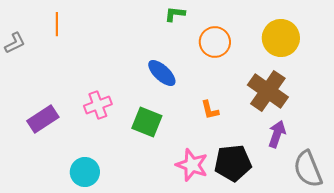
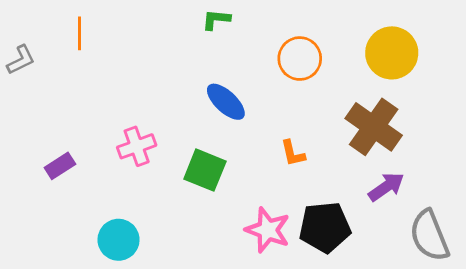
green L-shape: (175, 14) -> (216, 19), moved
purple rectangle: (43, 119) -> (60, 166), size x0.7
purple arrow: (277, 134) -> (386, 187), turned 36

